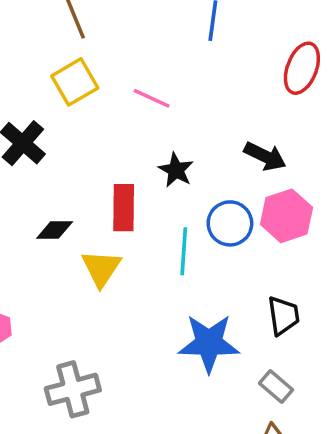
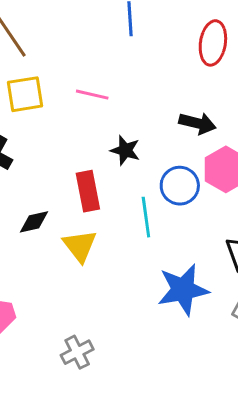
yellow square: (75, 82) -> (25, 94), turned 33
gray cross: (73, 389) -> (77, 352), size x0.7

